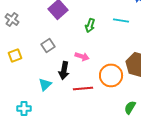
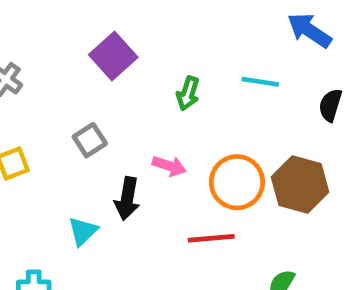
orange circle: (111, 75) -> (237, 182), moved
red line: (83, 88) -> (211, 238), moved

